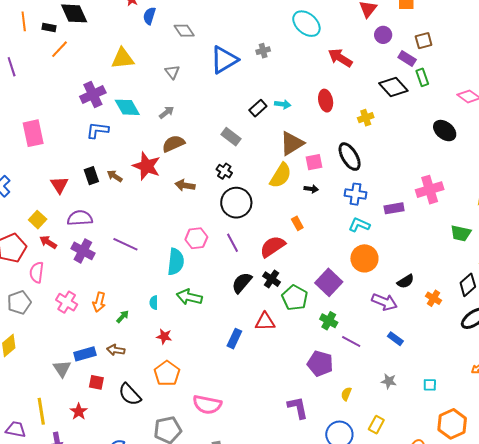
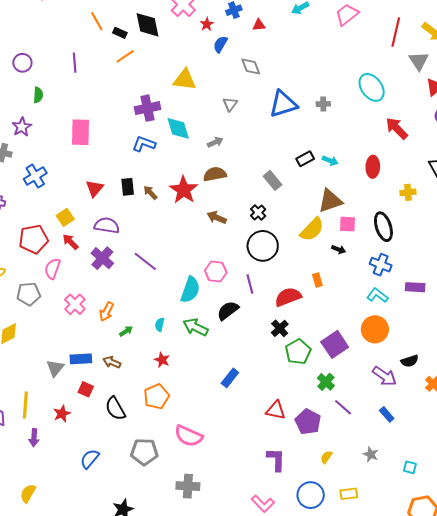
orange line: (24, 21) -> (97, 21), turned -36
black semicircle: (242, 283) -> (228, 311), moved
red triangle: (265, 322) -> (276, 410), moved
yellow rectangle: (376, 425) -> (349, 494), turned 42

